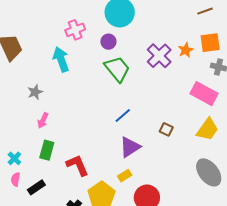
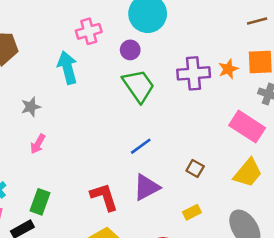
purple cross: (159, 56) -> (194, 73), turned 35
green rectangle: (47, 150) -> (40, 202), moved
red L-shape: (77, 165) -> (104, 197), moved
yellow rectangle: (125, 176) -> (192, 212), moved

